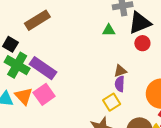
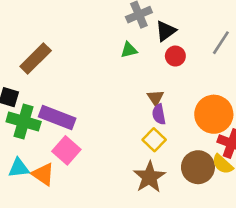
black triangle: (140, 23) -> (166, 31), size x0.7
brown triangle: (120, 71) -> (156, 98), turned -32
orange triangle: (24, 96) -> (43, 174), moved

